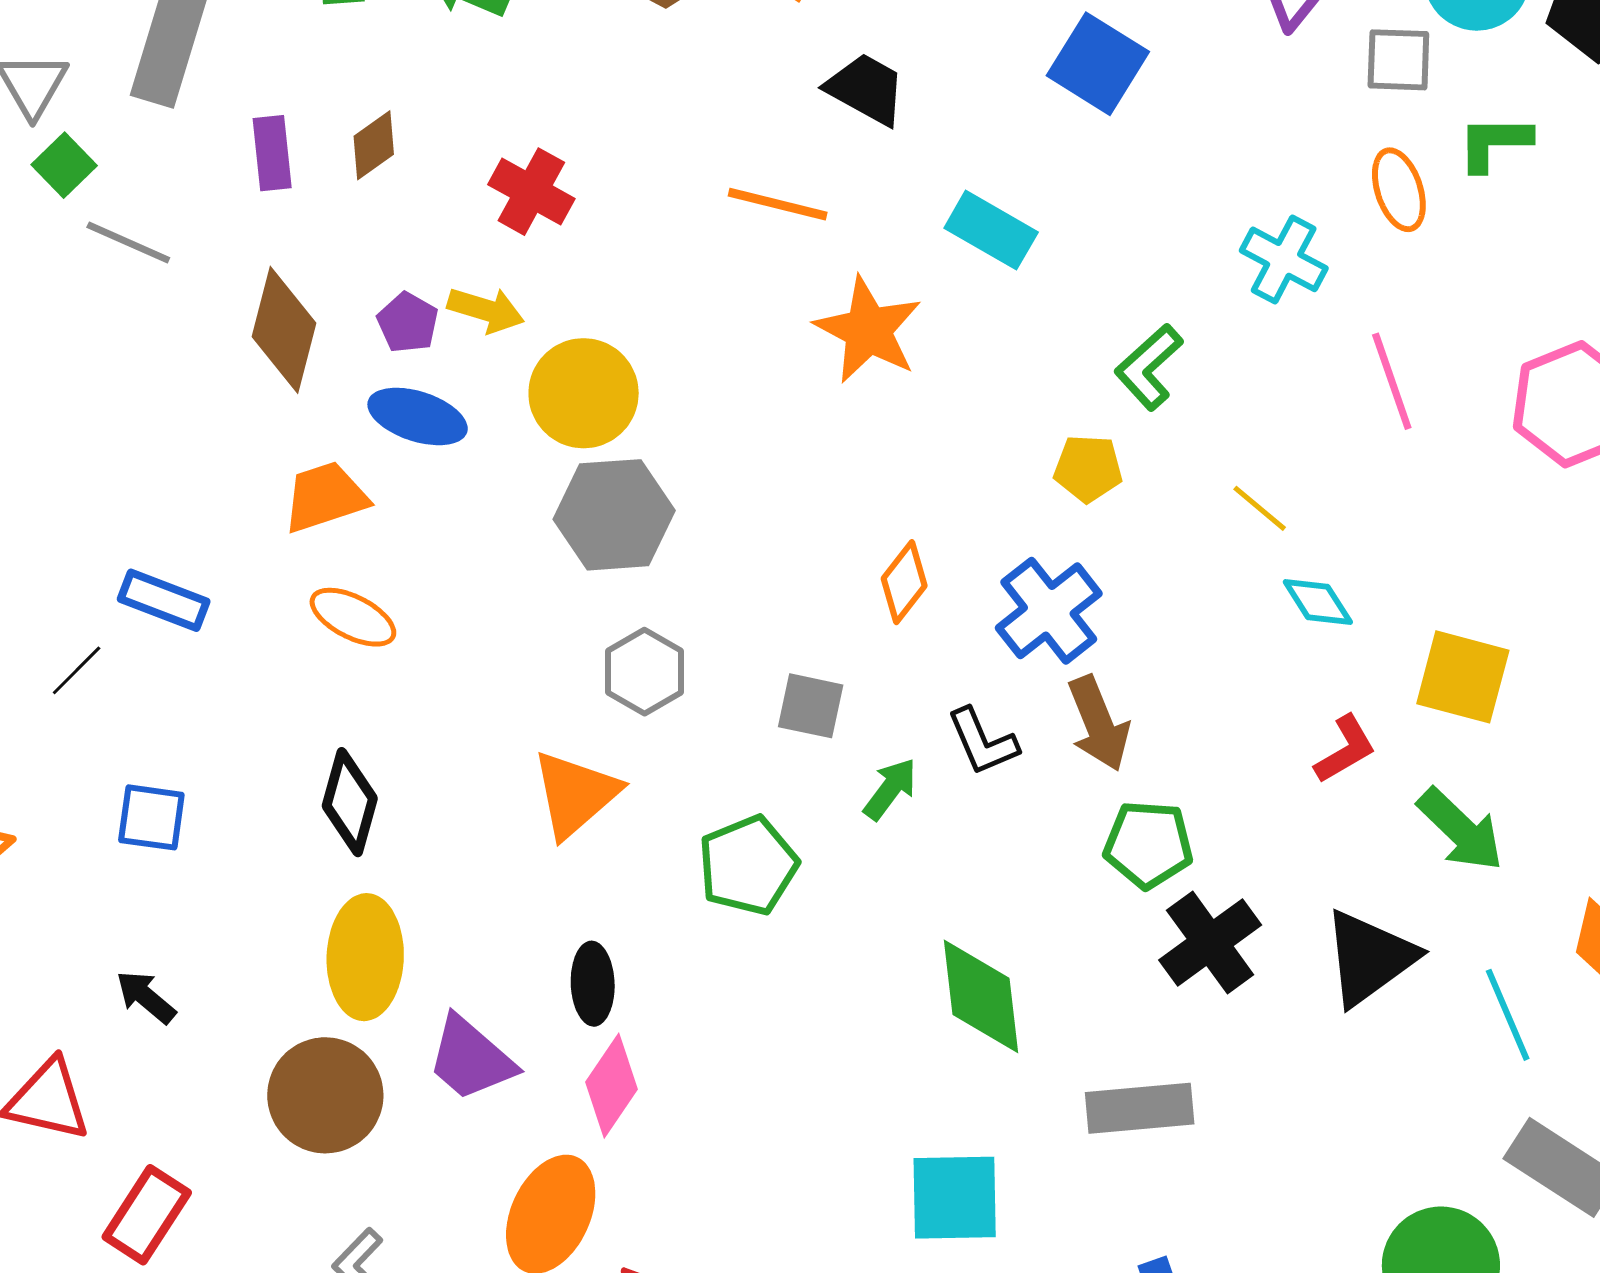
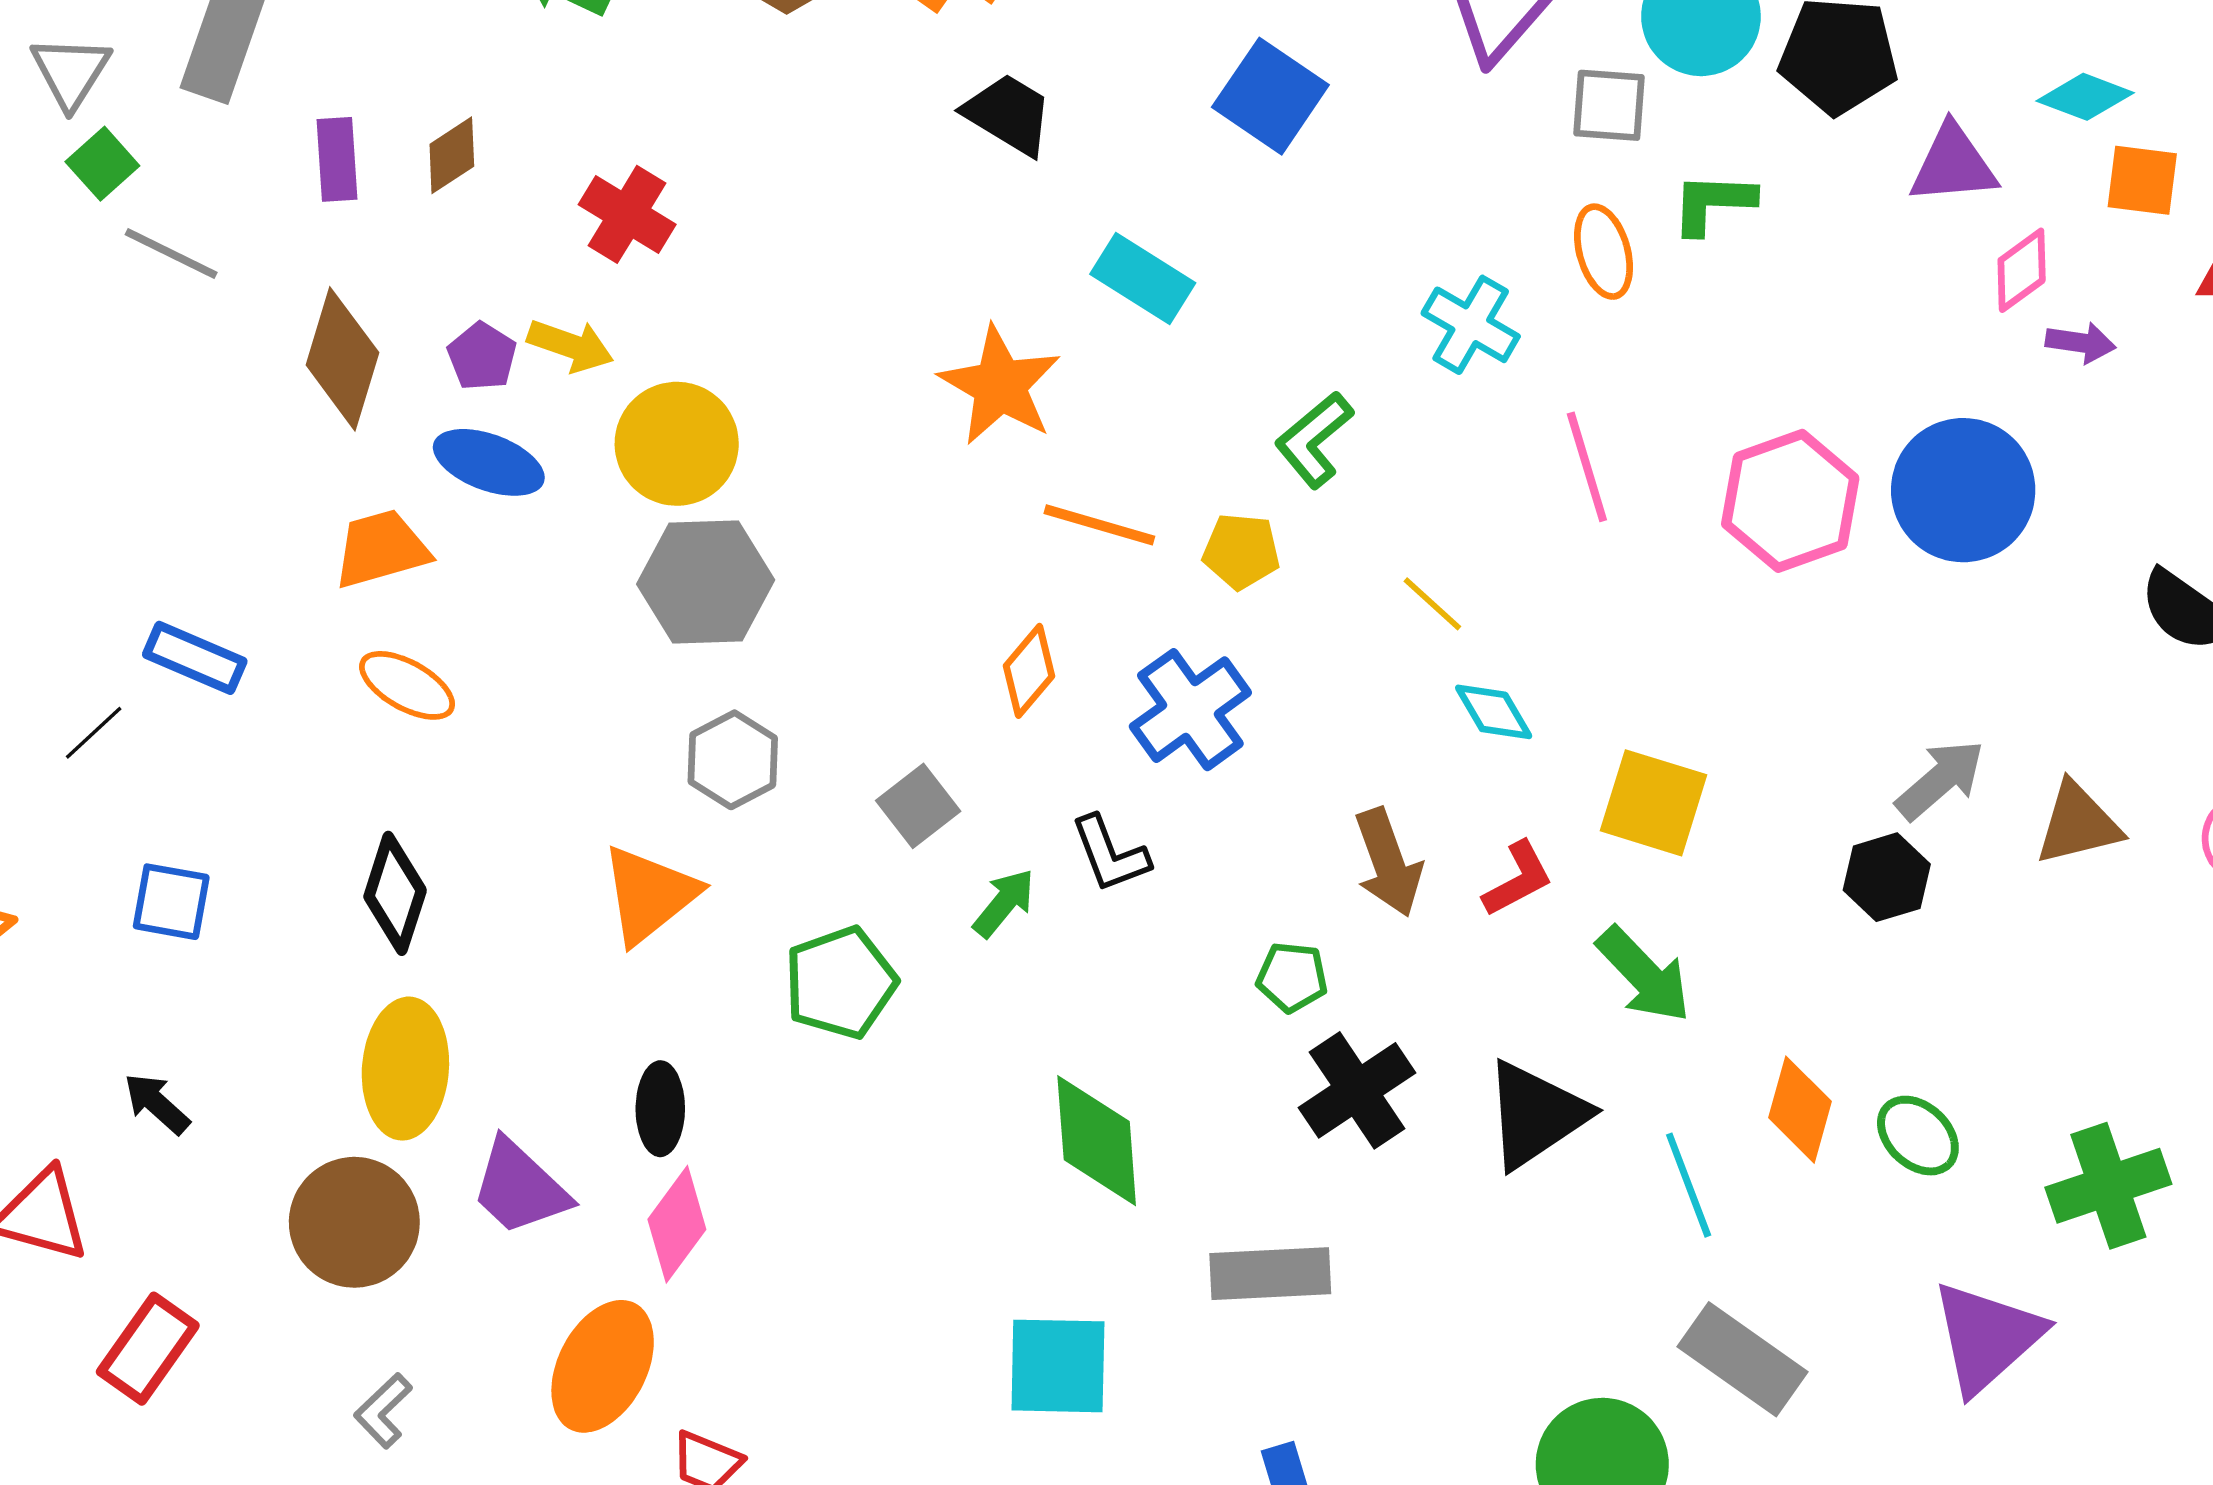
orange line: (778, 204) -> (1099, 525), moved
gray square: (811, 706) -> (918, 806), turned 38
brown arrow: (1099, 724) -> (1388, 863), moved
green pentagon: (1148, 844) -> (1292, 977), size x0.7

